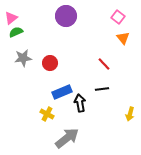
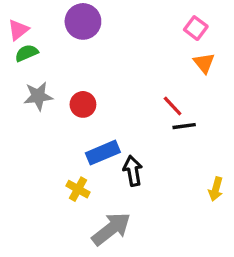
purple circle: (66, 16) -> (83, 21), moved
black line: (102, 89) -> (184, 126), moved

